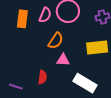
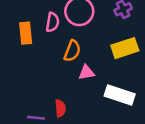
red semicircle: (42, 77) -> (60, 108), moved

